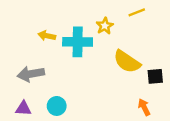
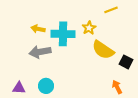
yellow star: (105, 26) -> (89, 28), moved
gray arrow: (31, 74) -> (40, 52), moved
black square: (155, 76) -> (126, 62), turned 32

